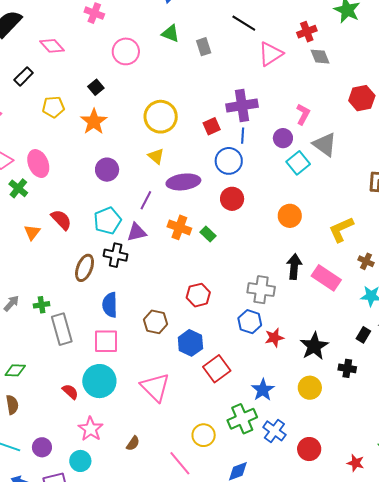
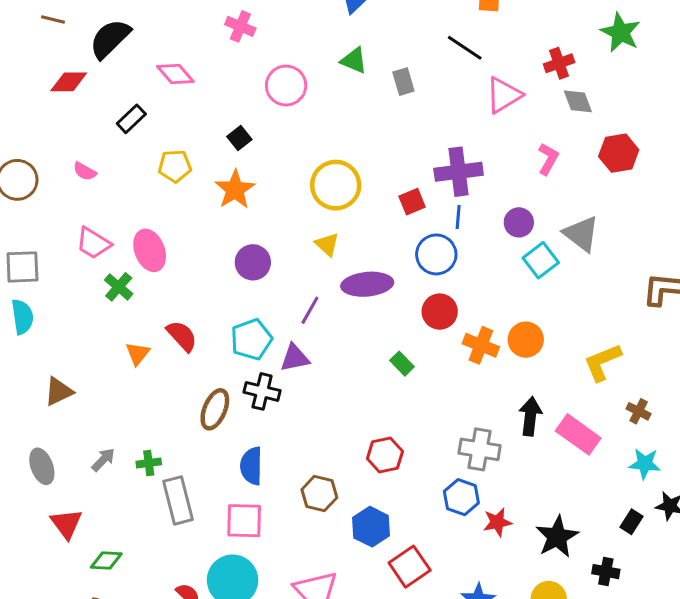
red hexagon: (362, 98) -> (619, 153), moved
pink L-shape: (303, 114) -> (548, 159), moved
orange cross: (179, 227) -> (481, 345), moved

